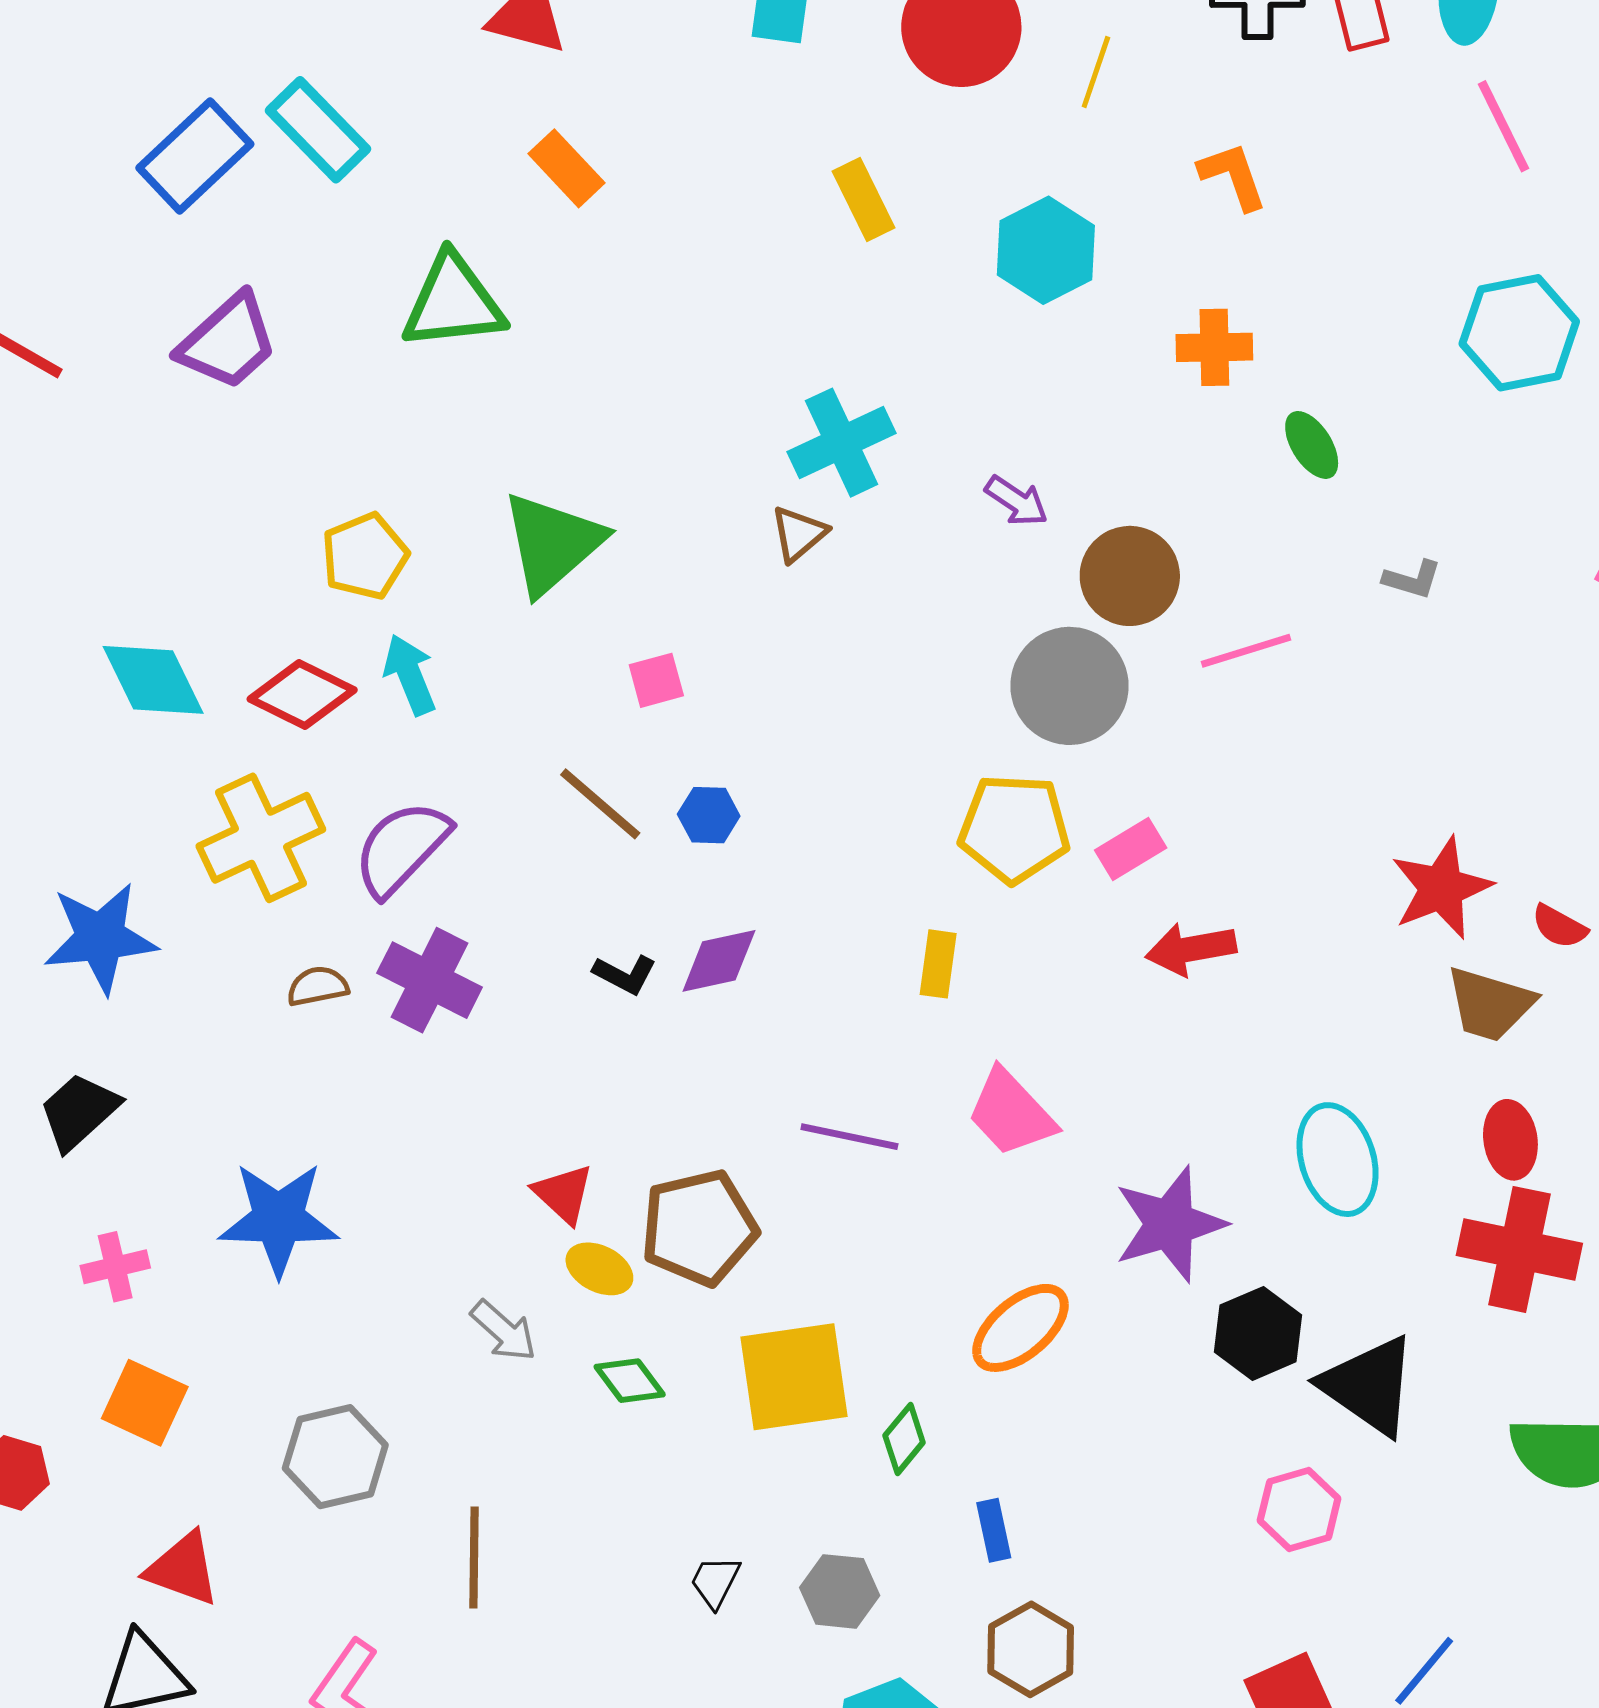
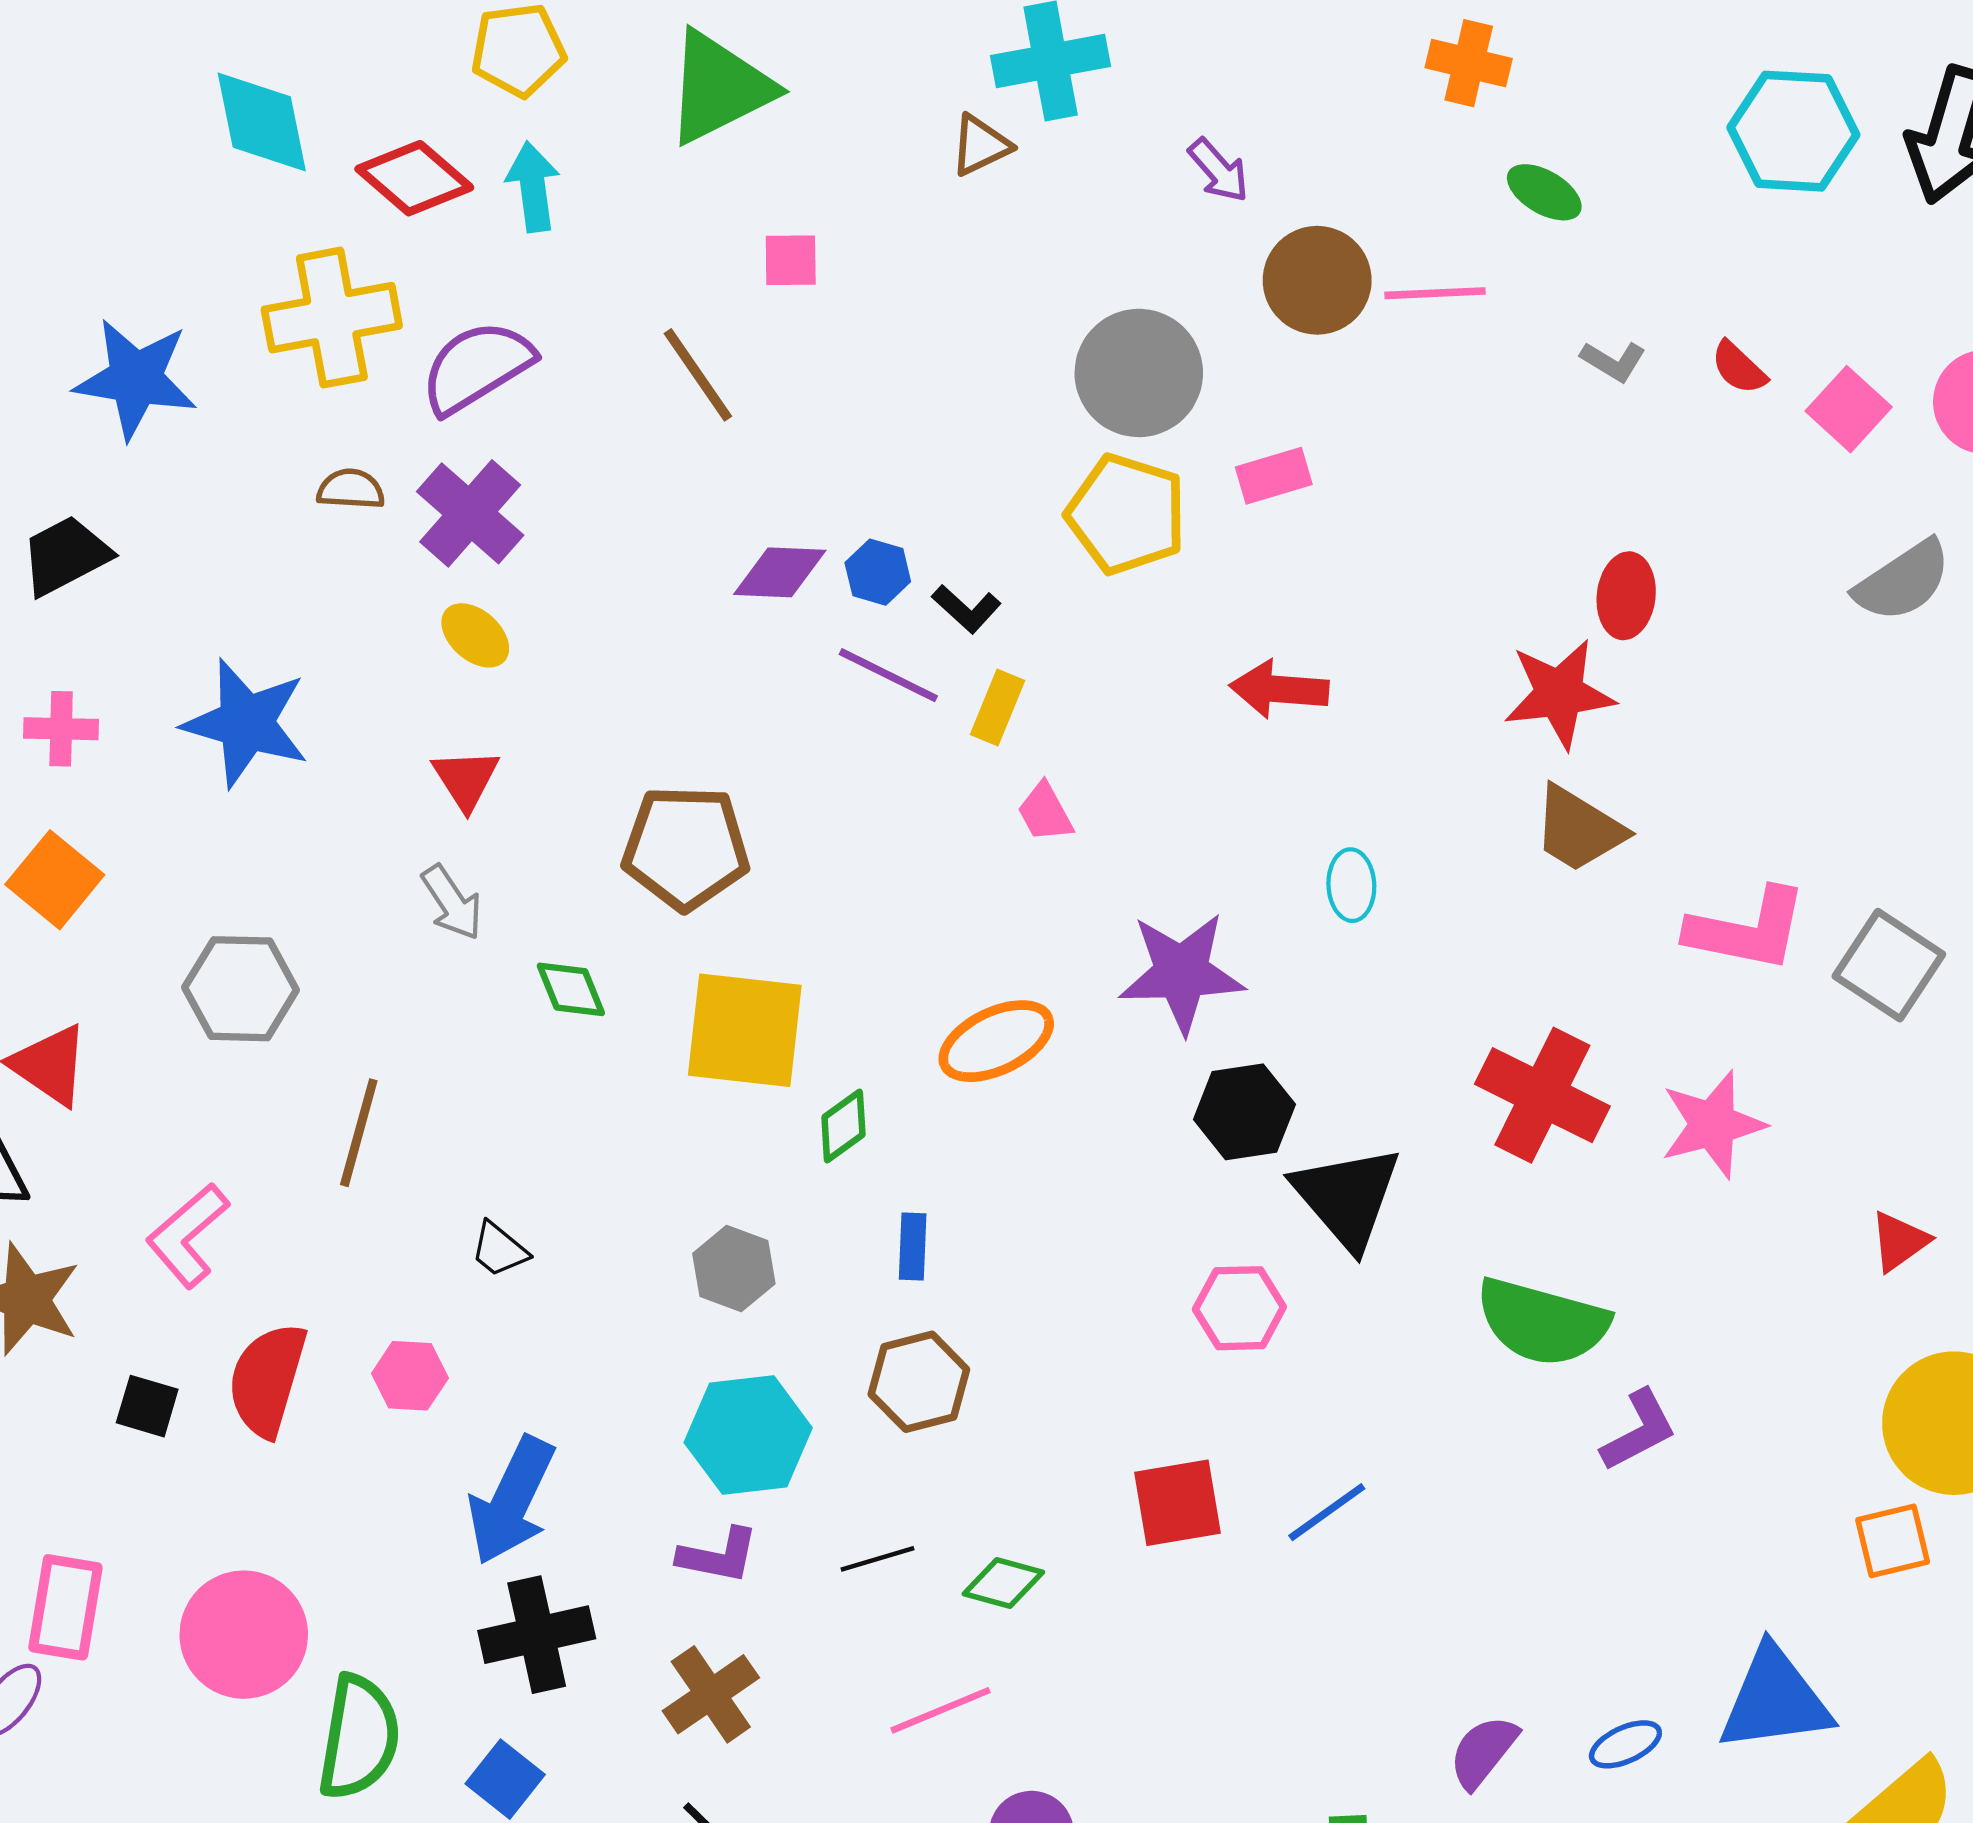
green ellipse: (1312, 445) -> (1544, 192), turned -42
pink line: (1246, 651) -> (1435, 293), moved
gray circle: (1069, 686) -> (1139, 373), moved
blue hexagon: (709, 815) -> (878, 572), moved
pink rectangle: (1131, 849) -> (1274, 476), moved
red semicircle: (1559, 926) -> (1739, 368), moved
yellow rectangle: (938, 964) -> (997, 708), moved
black L-shape: (625, 974) -> (966, 609), moved
pink trapezoid: (1011, 1113) -> (1045, 812), size x0.6
purple line: (849, 1137) -> (888, 675), moved
red ellipse: (1510, 1140) -> (1626, 596), moved
cyan ellipse: (1338, 1160) -> (1351, 885), moved, size x0.6
red triangle: (563, 1194) -> (466, 779), moved
yellow ellipse: (599, 1269) -> (475, 635), moved
black trapezoid: (715, 1582) -> (499, 1250), moved, turned -92

